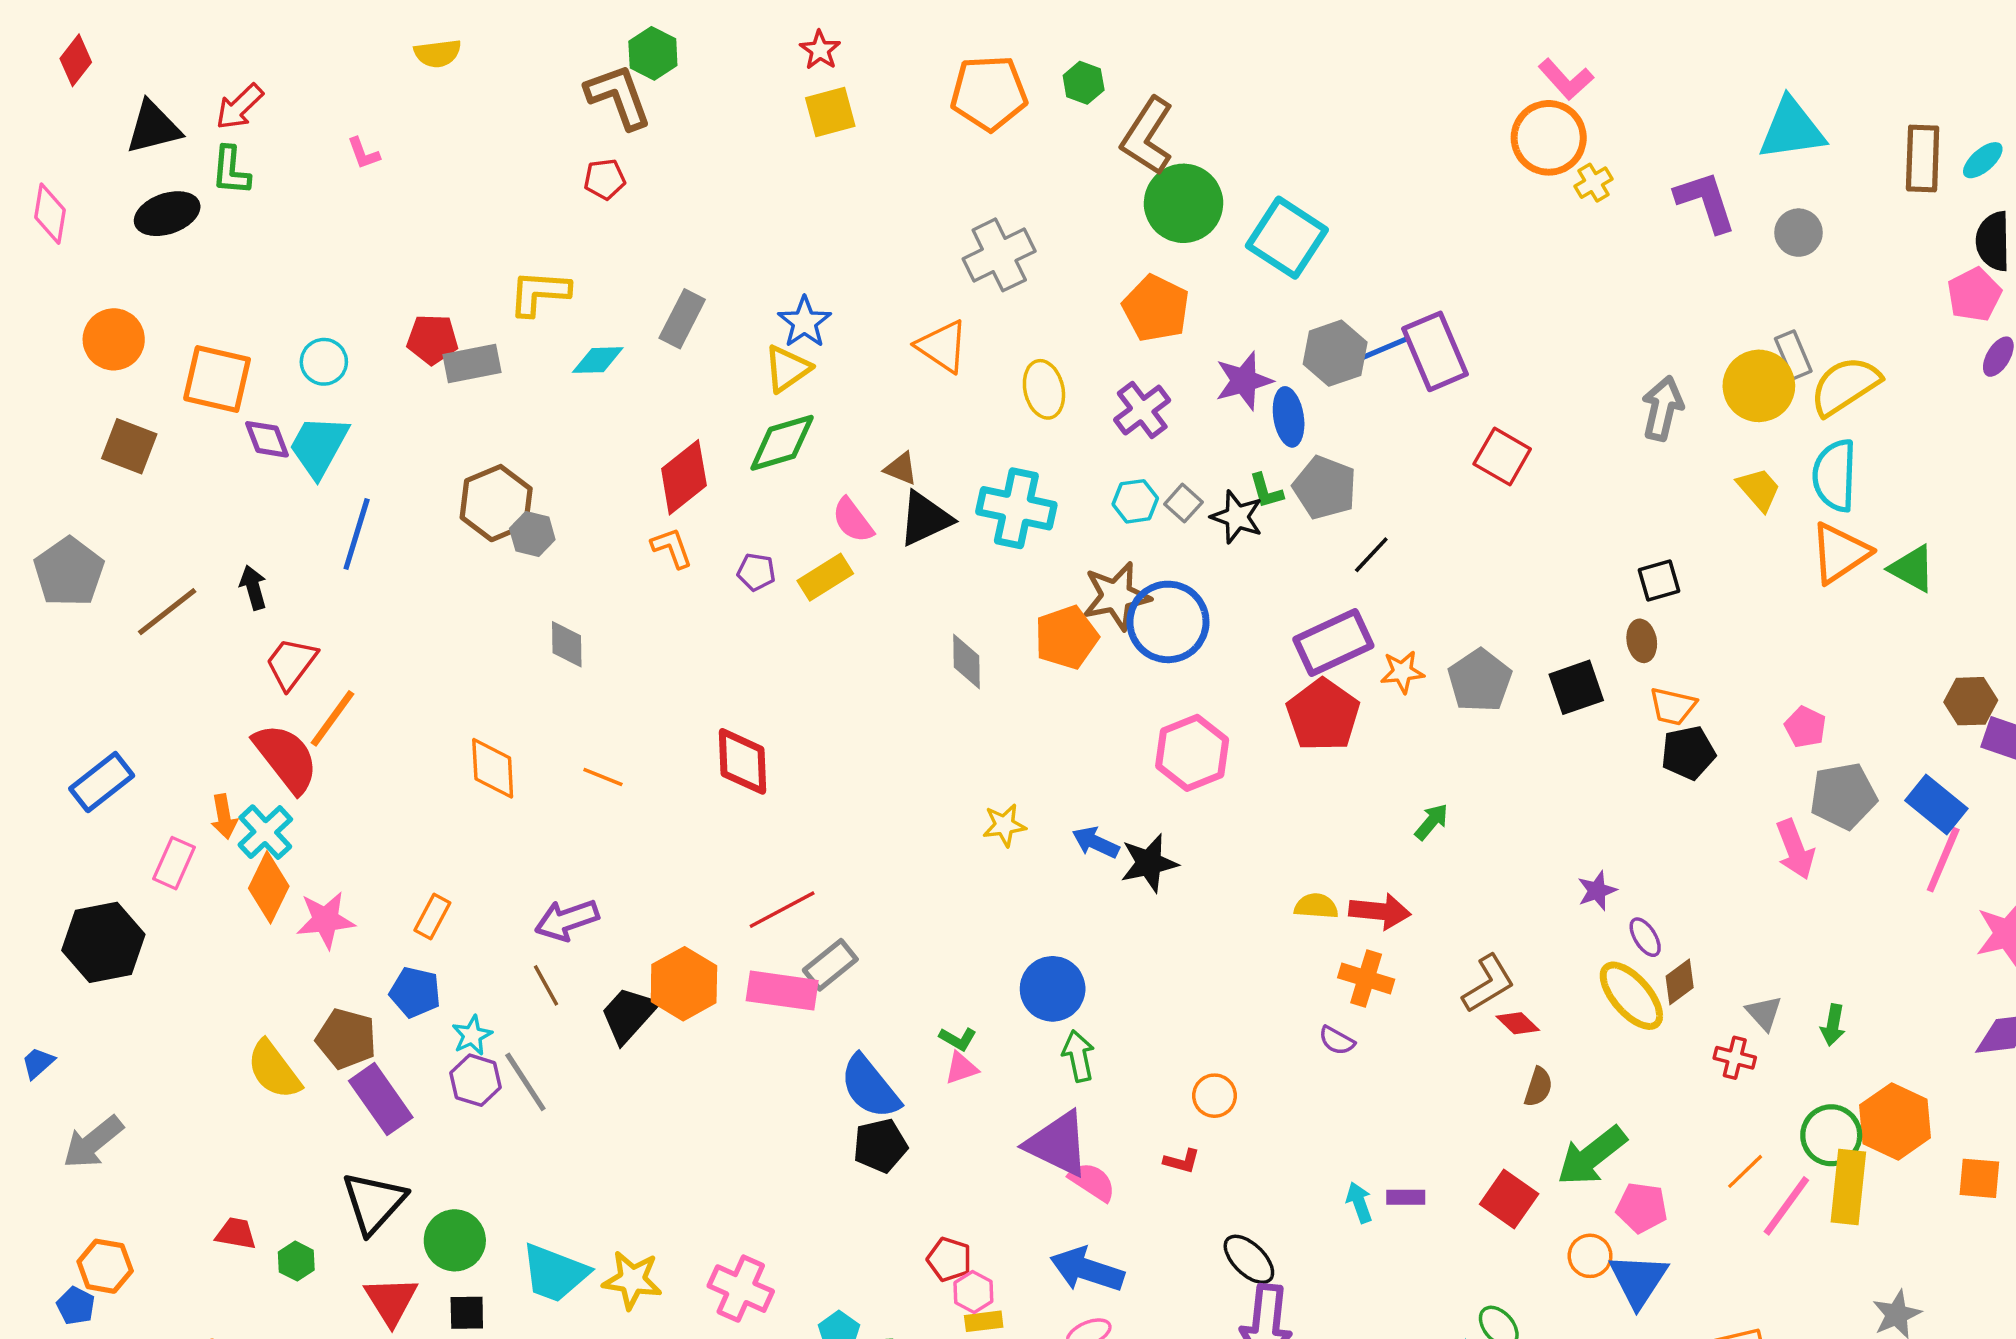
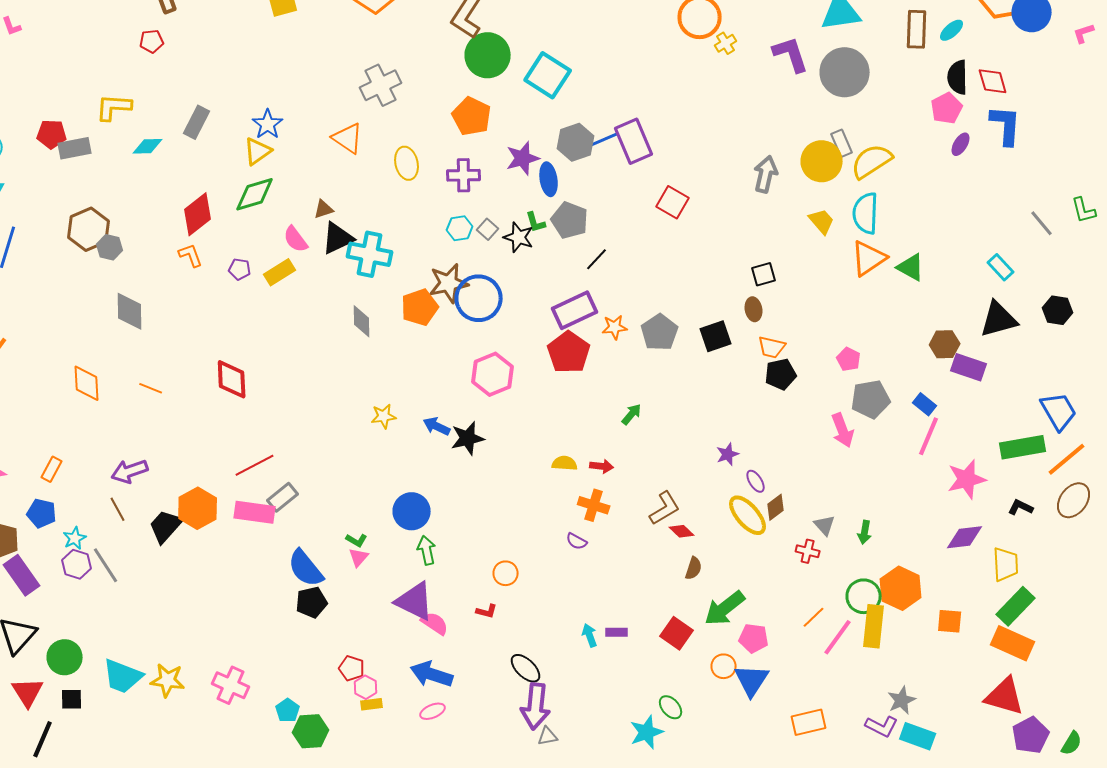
gray circle: (1798, 233) -> (845, 72), size x1.8
purple cross: (1142, 410) -> (464, 175), turned 36
brown triangle: (901, 469) -> (324, 209), turned -40
cyan cross: (1016, 508) -> (370, 254), moved
gray diamond: (567, 644) -> (130, 311), size x1.4
blue rectangle: (1936, 805) -> (925, 404), size x0.7
red arrow: (1380, 911) -> (602, 466), size x0.7
pink triangle: (961, 1068) -> (359, 557), turned -30

